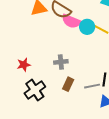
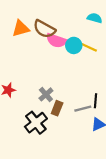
gray cross: (61, 62) -> (46, 94), moved, turned -32
black cross: (35, 90) -> (36, 123), moved

